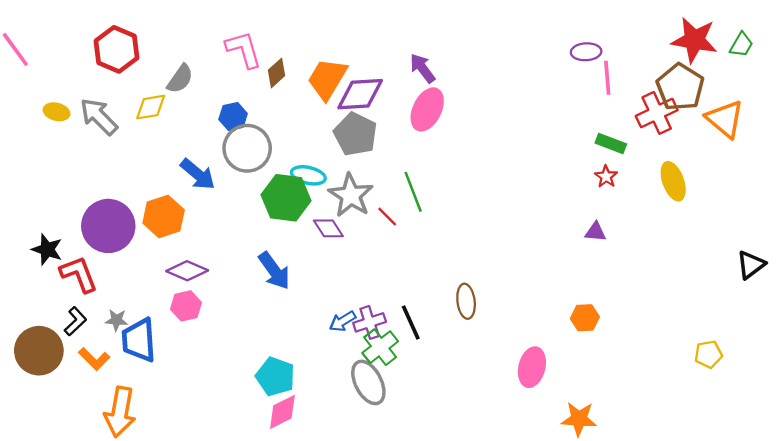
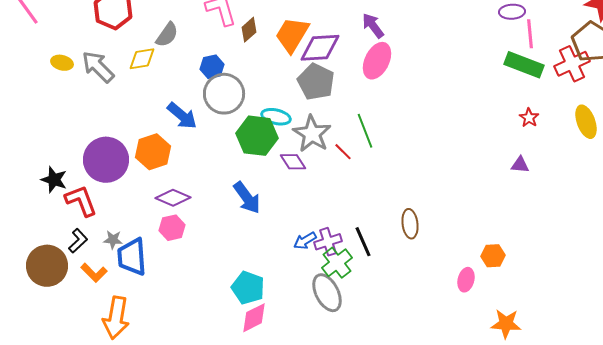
green rectangle: (611, 144) -> (524, 65), moved, size x1.5
orange hexagon: (585, 318) -> (493, 256), moved
pink ellipse: (532, 367) -> (466, 280), size x0.7

